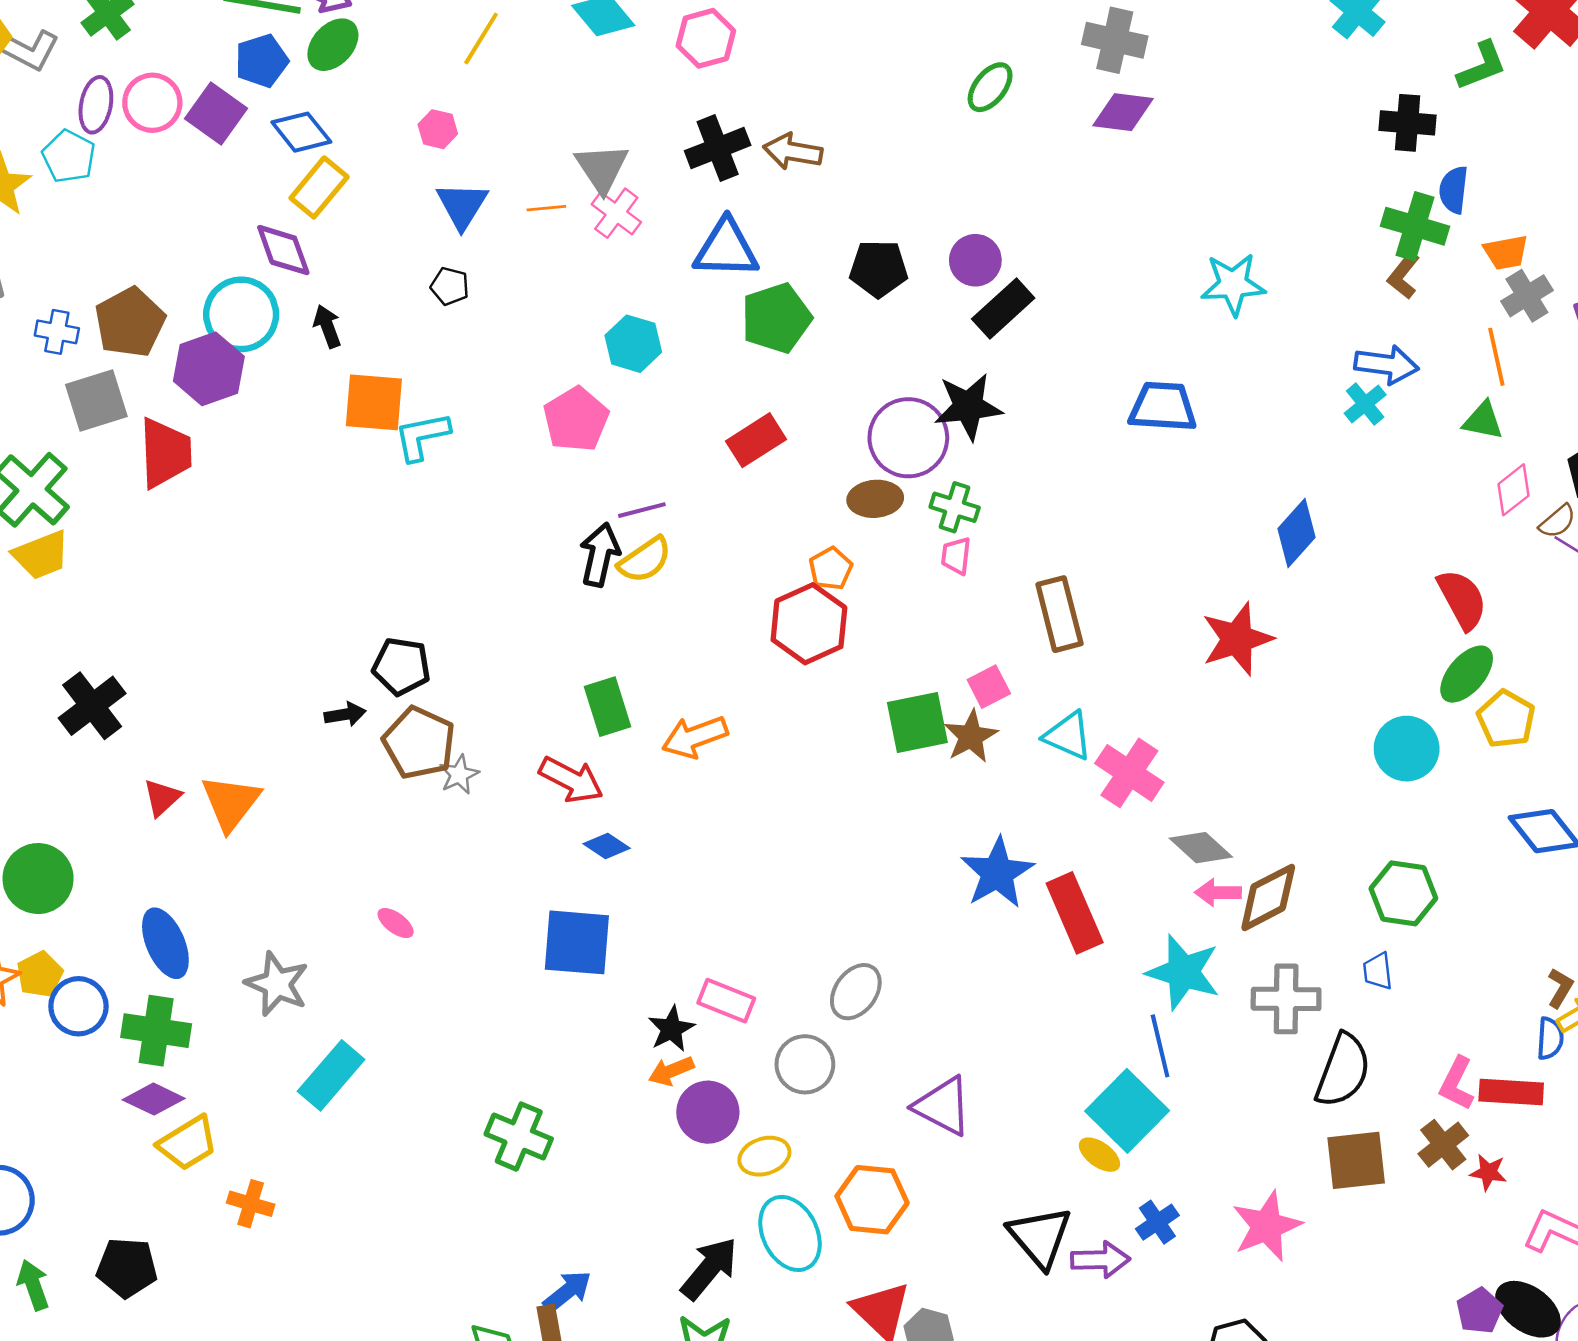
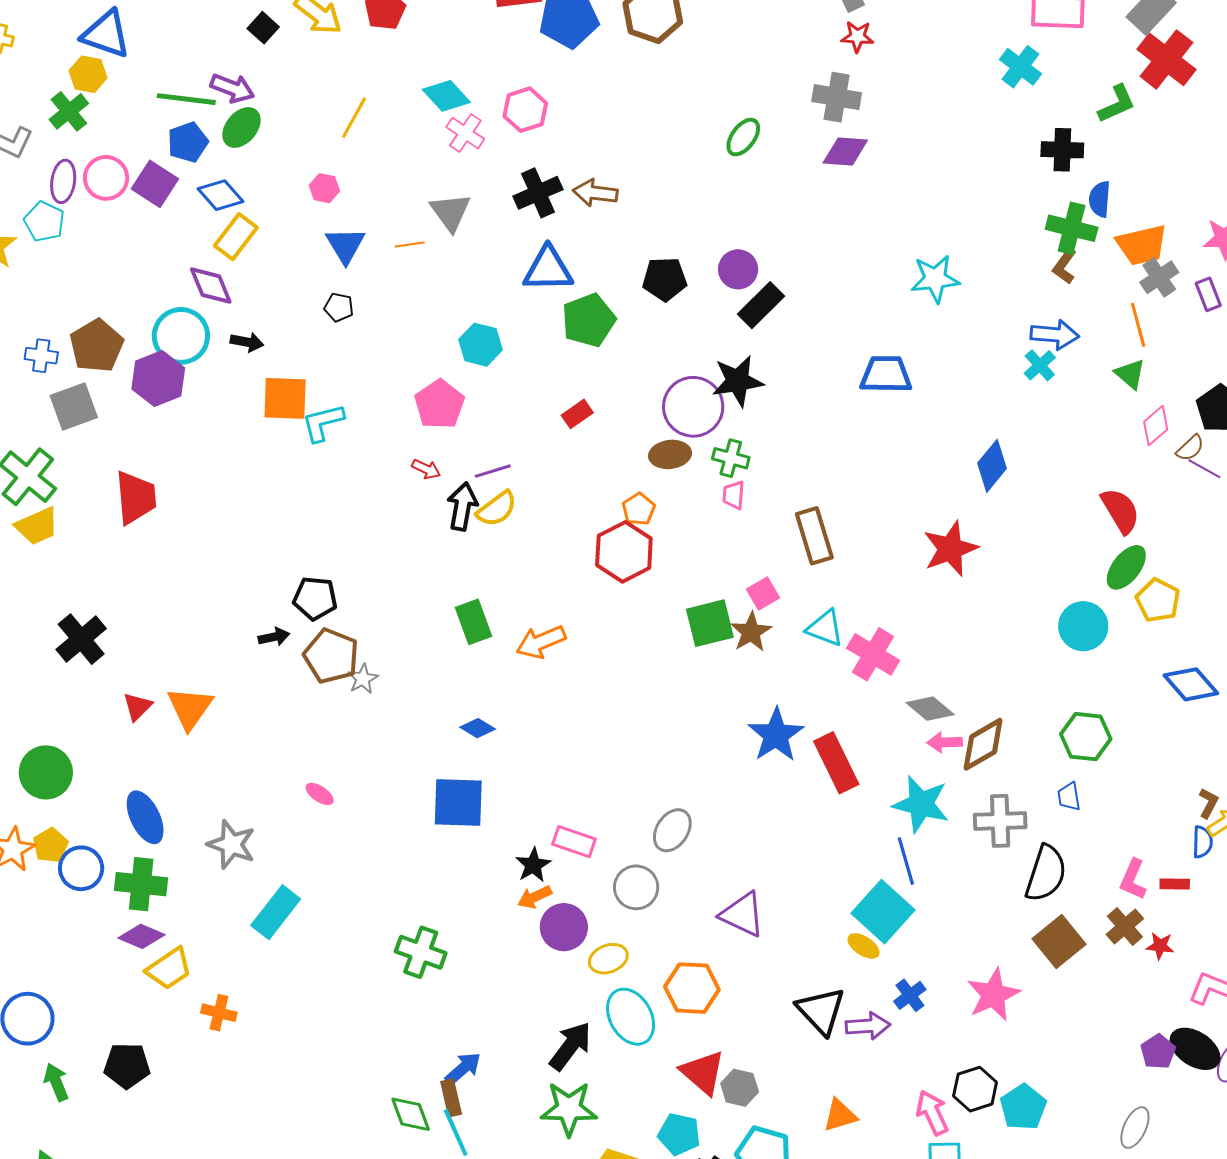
pink cross: (616, 213) -> (465, 133), moved
orange trapezoid: (1506, 252) -> (1142, 245), size x1.5
black arrow: (327, 326) -> (247, 342), turned 124
green triangle: (1483, 421) -> (1130, 374), turned 32
red rectangle: (756, 440) -> (577, 414), size x0.7
red trapezoid: (165, 453) -> (136, 498), moved
red arrow: (571, 780) -> (426, 469), moved, size x0.6
red rectangle: (1511, 1092) -> (1175, 884), size x0.6
brown square: (1356, 1160) -> (1059, 941), turned -30

